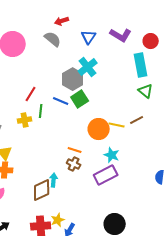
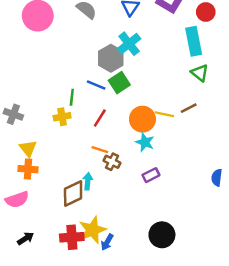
red line: (31, 94) -> (100, 118), moved
yellow cross: (25, 120) -> (62, 117), moved
orange line: (75, 150) -> (100, 150), moved
cyan star: (112, 155) -> (145, 142), moved
purple rectangle: (106, 175) -> (151, 175), size x0.6
yellow star: (58, 220) -> (93, 230), size x1.6

